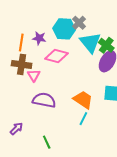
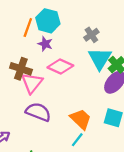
cyan hexagon: (64, 29) -> (48, 21), moved
orange line: (21, 42) -> (28, 27), moved
pink triangle: (34, 75) -> (32, 83), size x1.5

